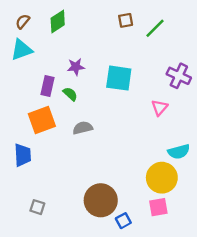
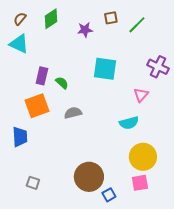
cyan triangle: (22, 50) -> (19, 44), turned 45
purple star: (76, 67) -> (85, 30), moved
cyan semicircle: (179, 152) -> (129, 123), moved

